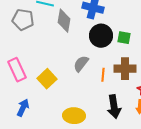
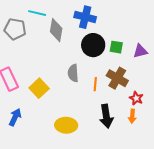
gray semicircle: (81, 64) -> (73, 73), turned -42
brown cross: (125, 69) -> (117, 78), turned 30

